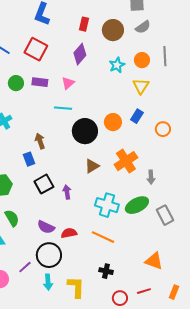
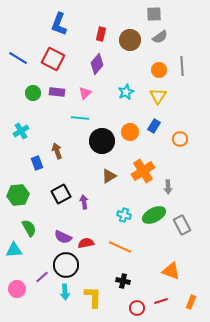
cyan star: (117, 65) -> (126, 92), moved
blue rectangle: (29, 159) -> (37, 163), moved
cyan cross: (107, 205) -> (124, 215), size x0.6

